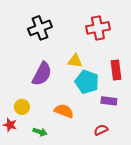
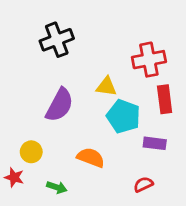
red cross: (98, 28) -> (149, 60), moved

